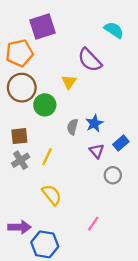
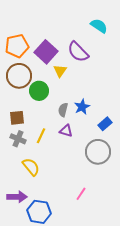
purple square: (42, 27) -> (46, 52), moved, turned -30
purple triangle: (97, 151) -> (66, 131), moved, turned -32
gray cross: (21, 160) -> (18, 139), turned -35
gray circle: (113, 175) -> (98, 152), size x1.6
yellow semicircle: (52, 195) -> (31, 167), moved

